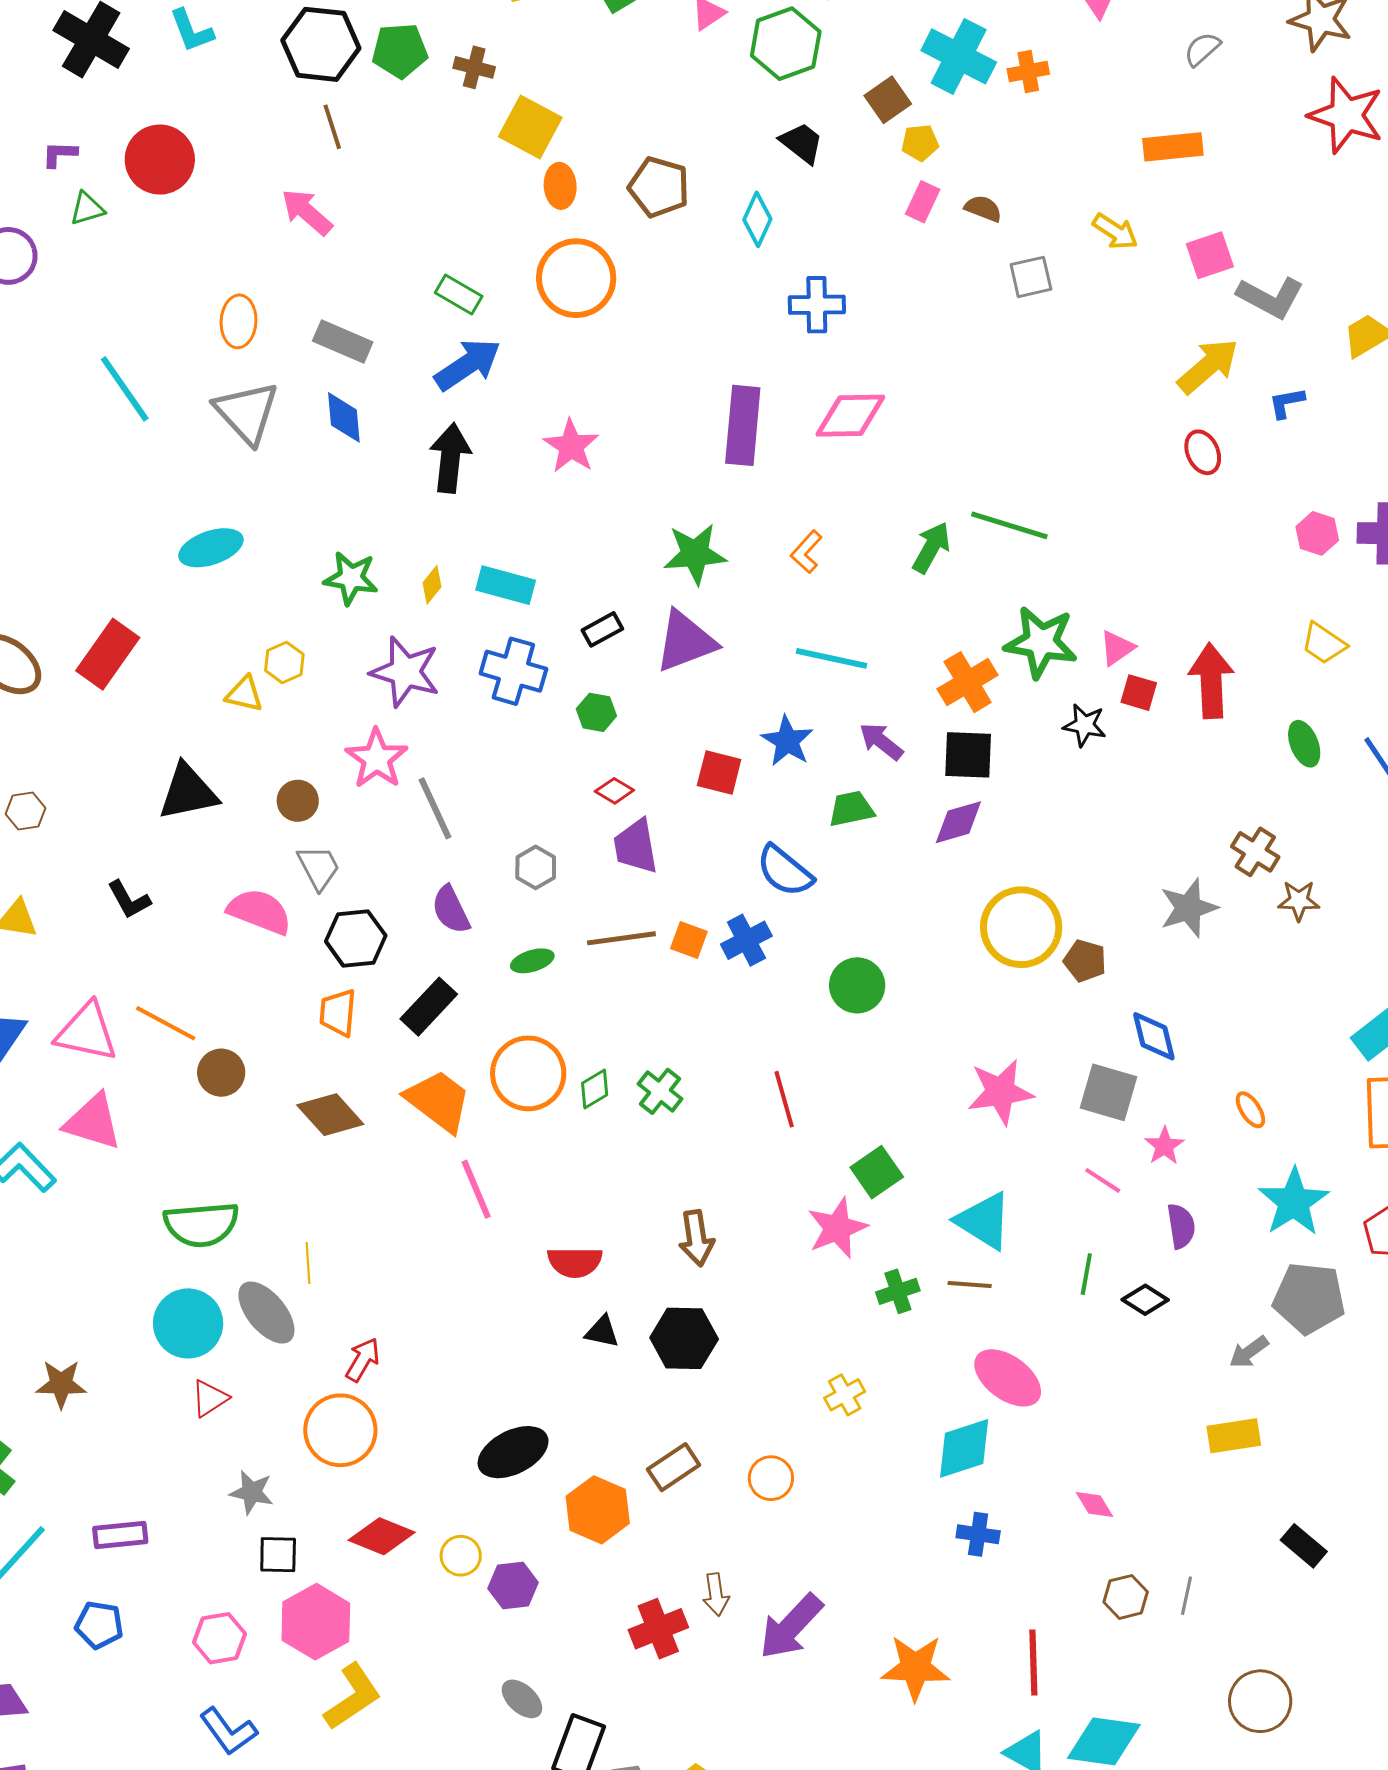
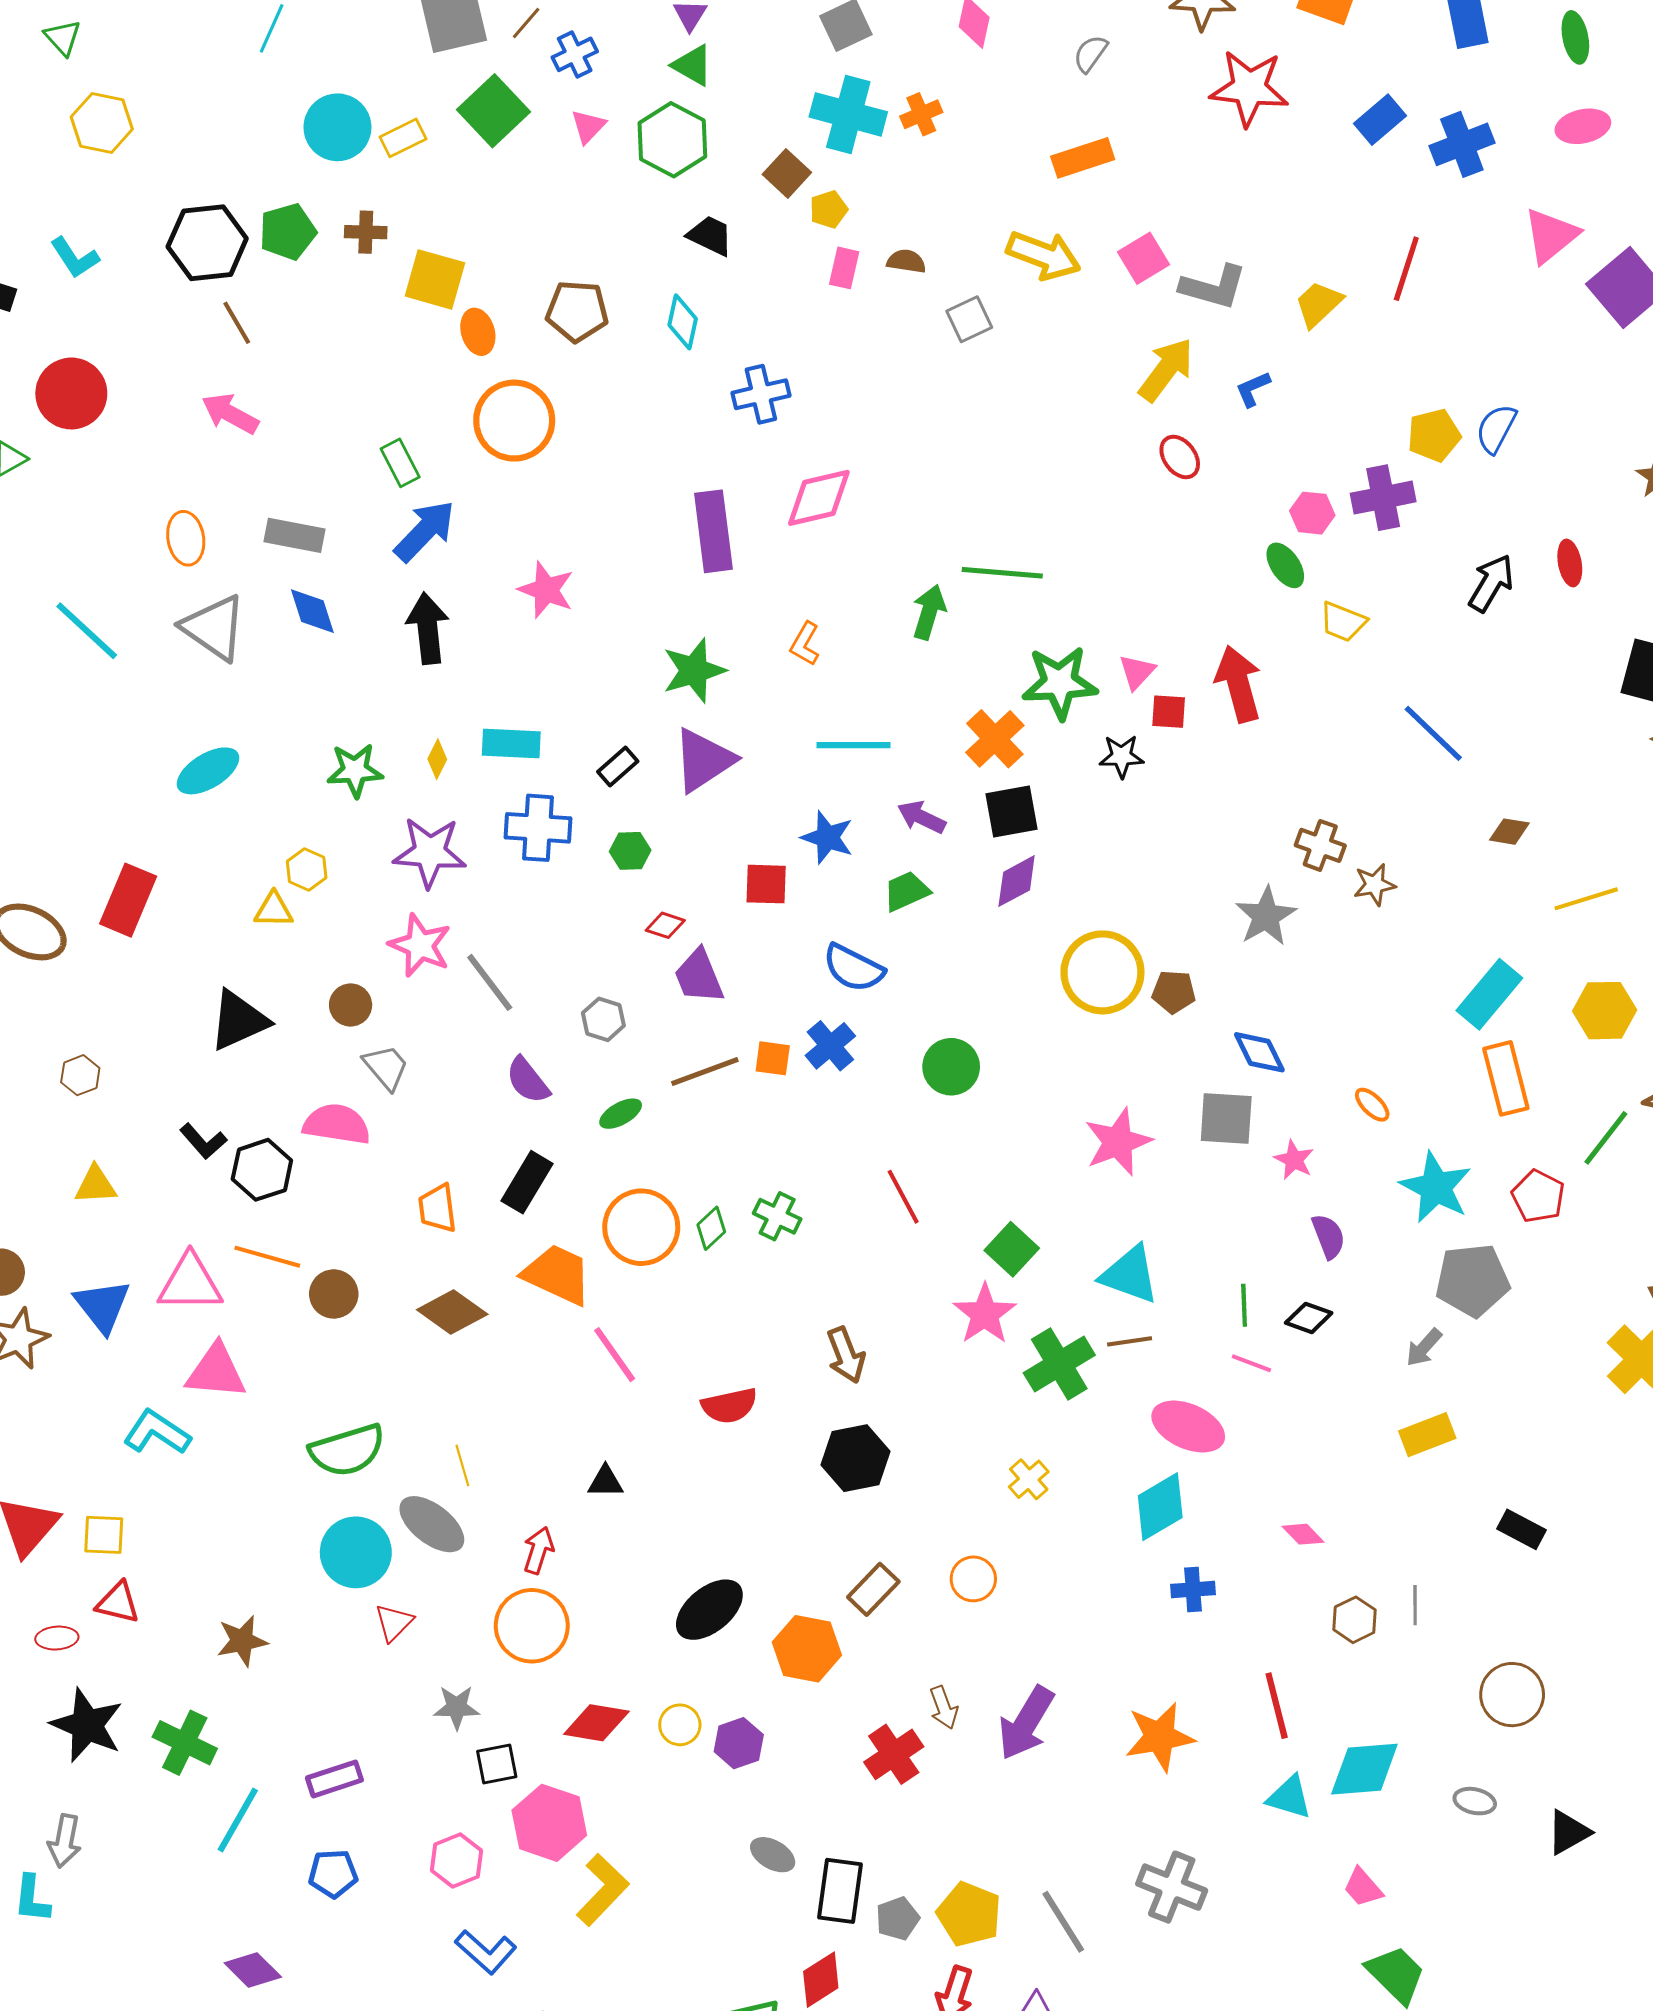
yellow arrow: (1115, 232) -> (1044, 255), size x1.5
green rectangle: (459, 295) -> (400, 463), turned 45
green ellipse: (1304, 744) -> (1285, 565), moved
black hexagon: (356, 938) -> (262, 1170), moved
pink line: (1103, 1180) -> (1251, 1363), moved
green cross: (898, 1291) -> (1059, 1364), size x1.6
black triangle: (602, 1332) -> (605, 1482), moved

